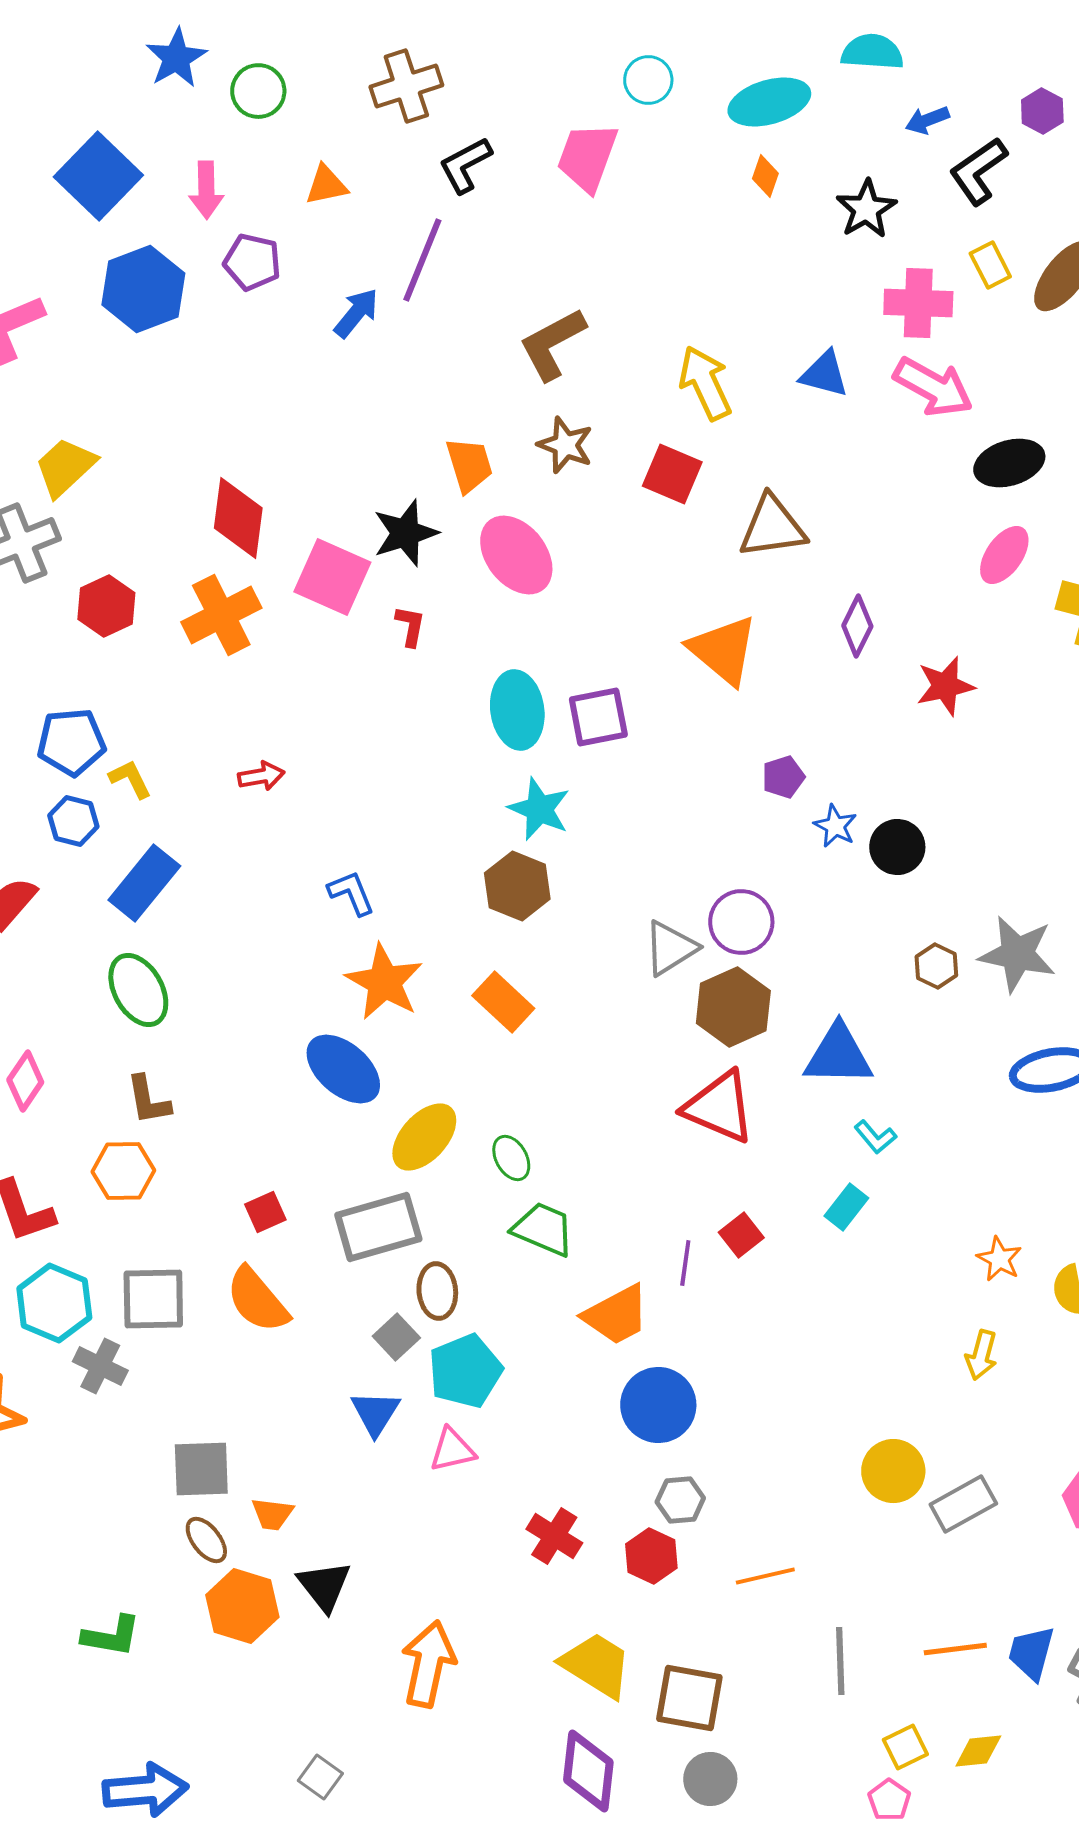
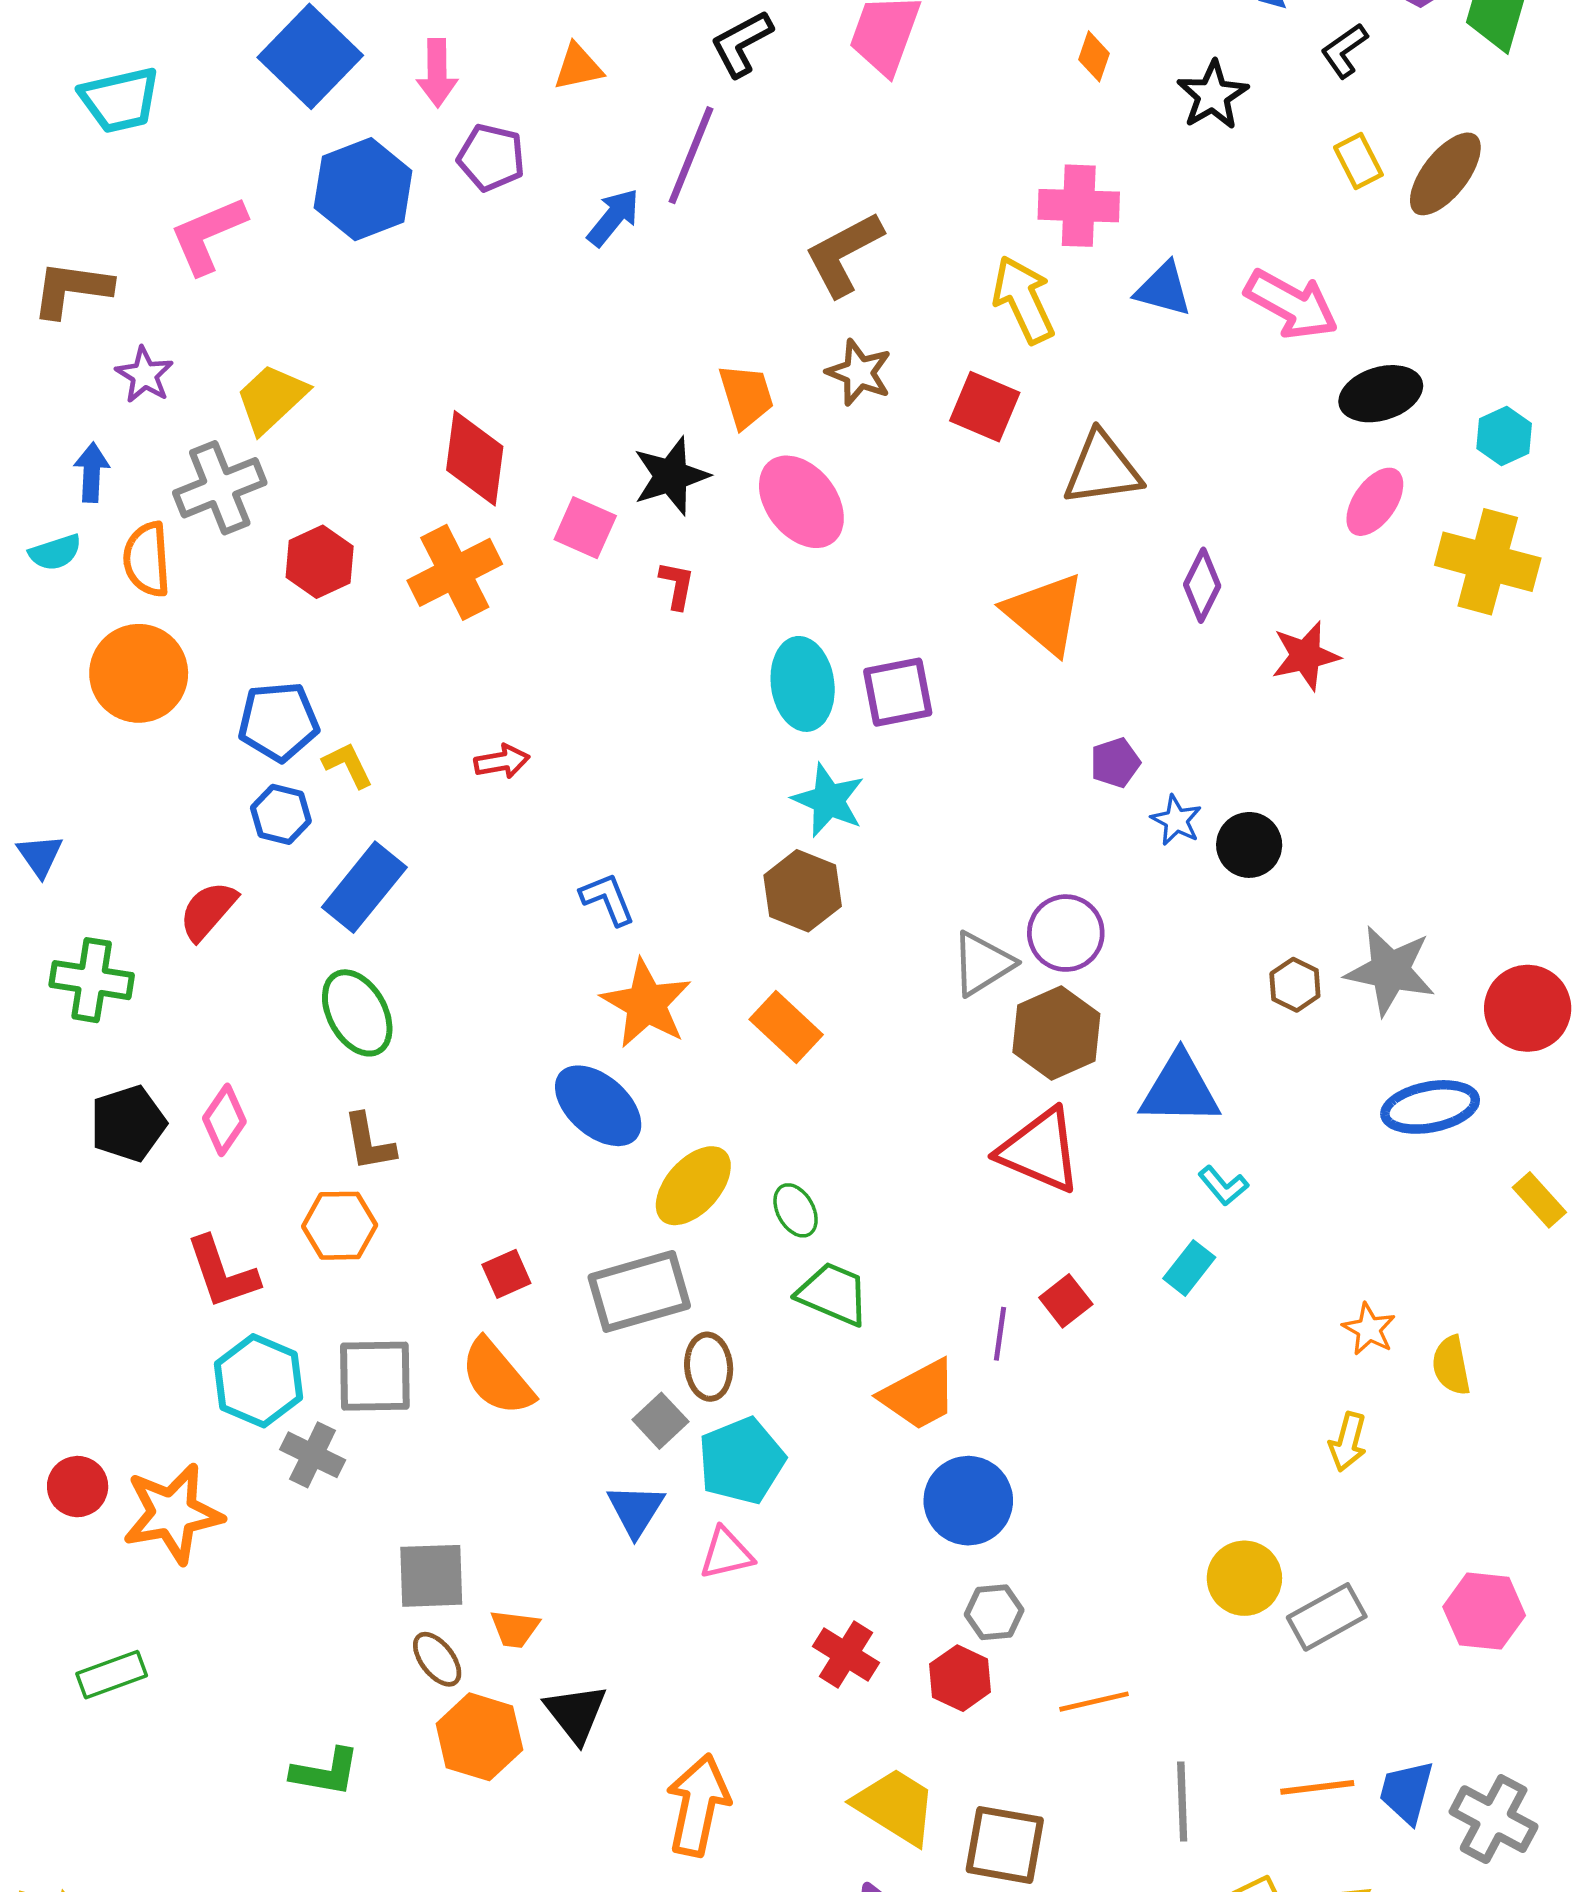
black L-shape: (978, 171) -> (1344, 51), size x0.7
pink cross: (918, 303) -> (1079, 206), moved
pink square: (332, 577) -> (585, 528), size x0.7

